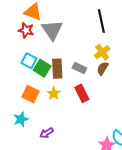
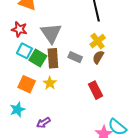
red star: (26, 30) -> (19, 29), moved
gray triangle: (52, 30) -> (51, 33), moved
red rectangle: (82, 93) -> (95, 90), moved

